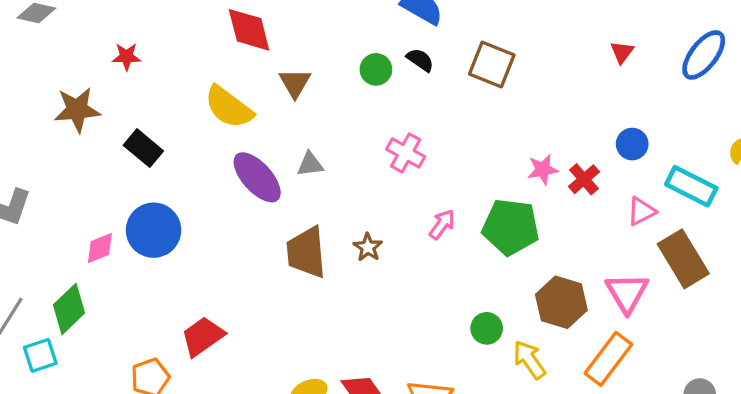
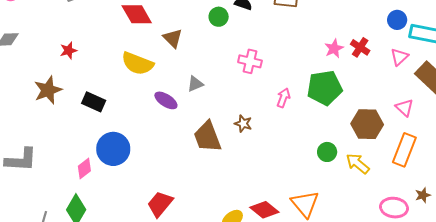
blue circle: (632, 144) -> (397, 20), moved
purple ellipse: (257, 177) -> (166, 100), size x0.7
pink triangle: (627, 293) -> (404, 108), size x0.7

